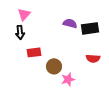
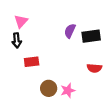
purple semicircle: (70, 23) -> (70, 31), turned -80
brown circle: (54, 66) -> (49, 88), moved

